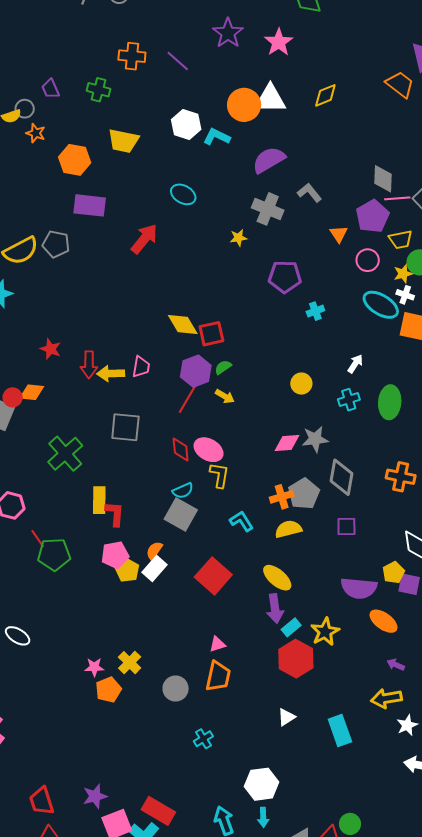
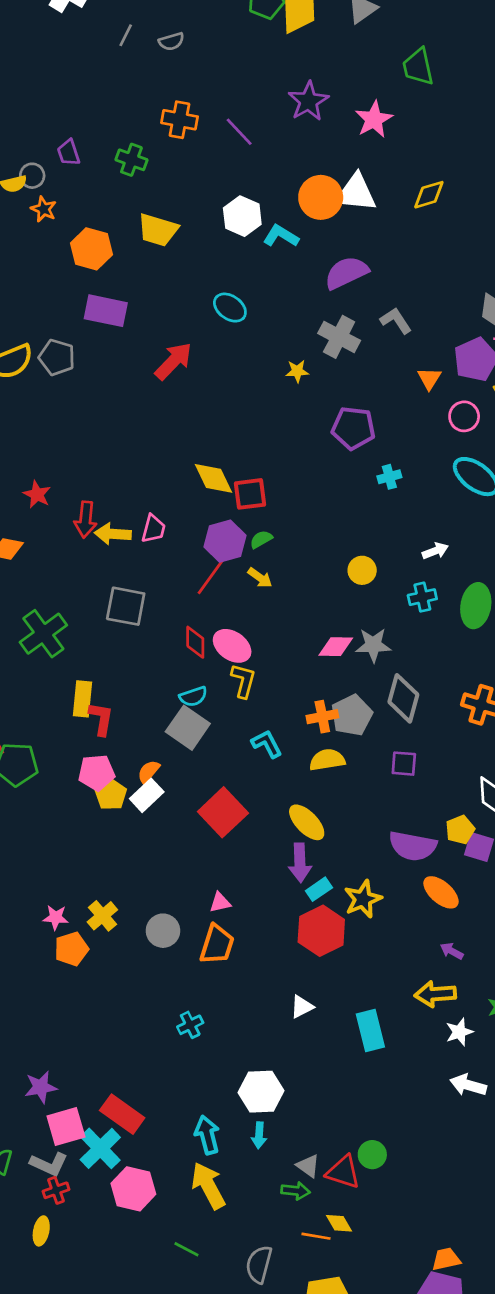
white arrow: (355, 364) -> (435, 551), turned 30
gray circle: (176, 689) -> (163, 931), moved

